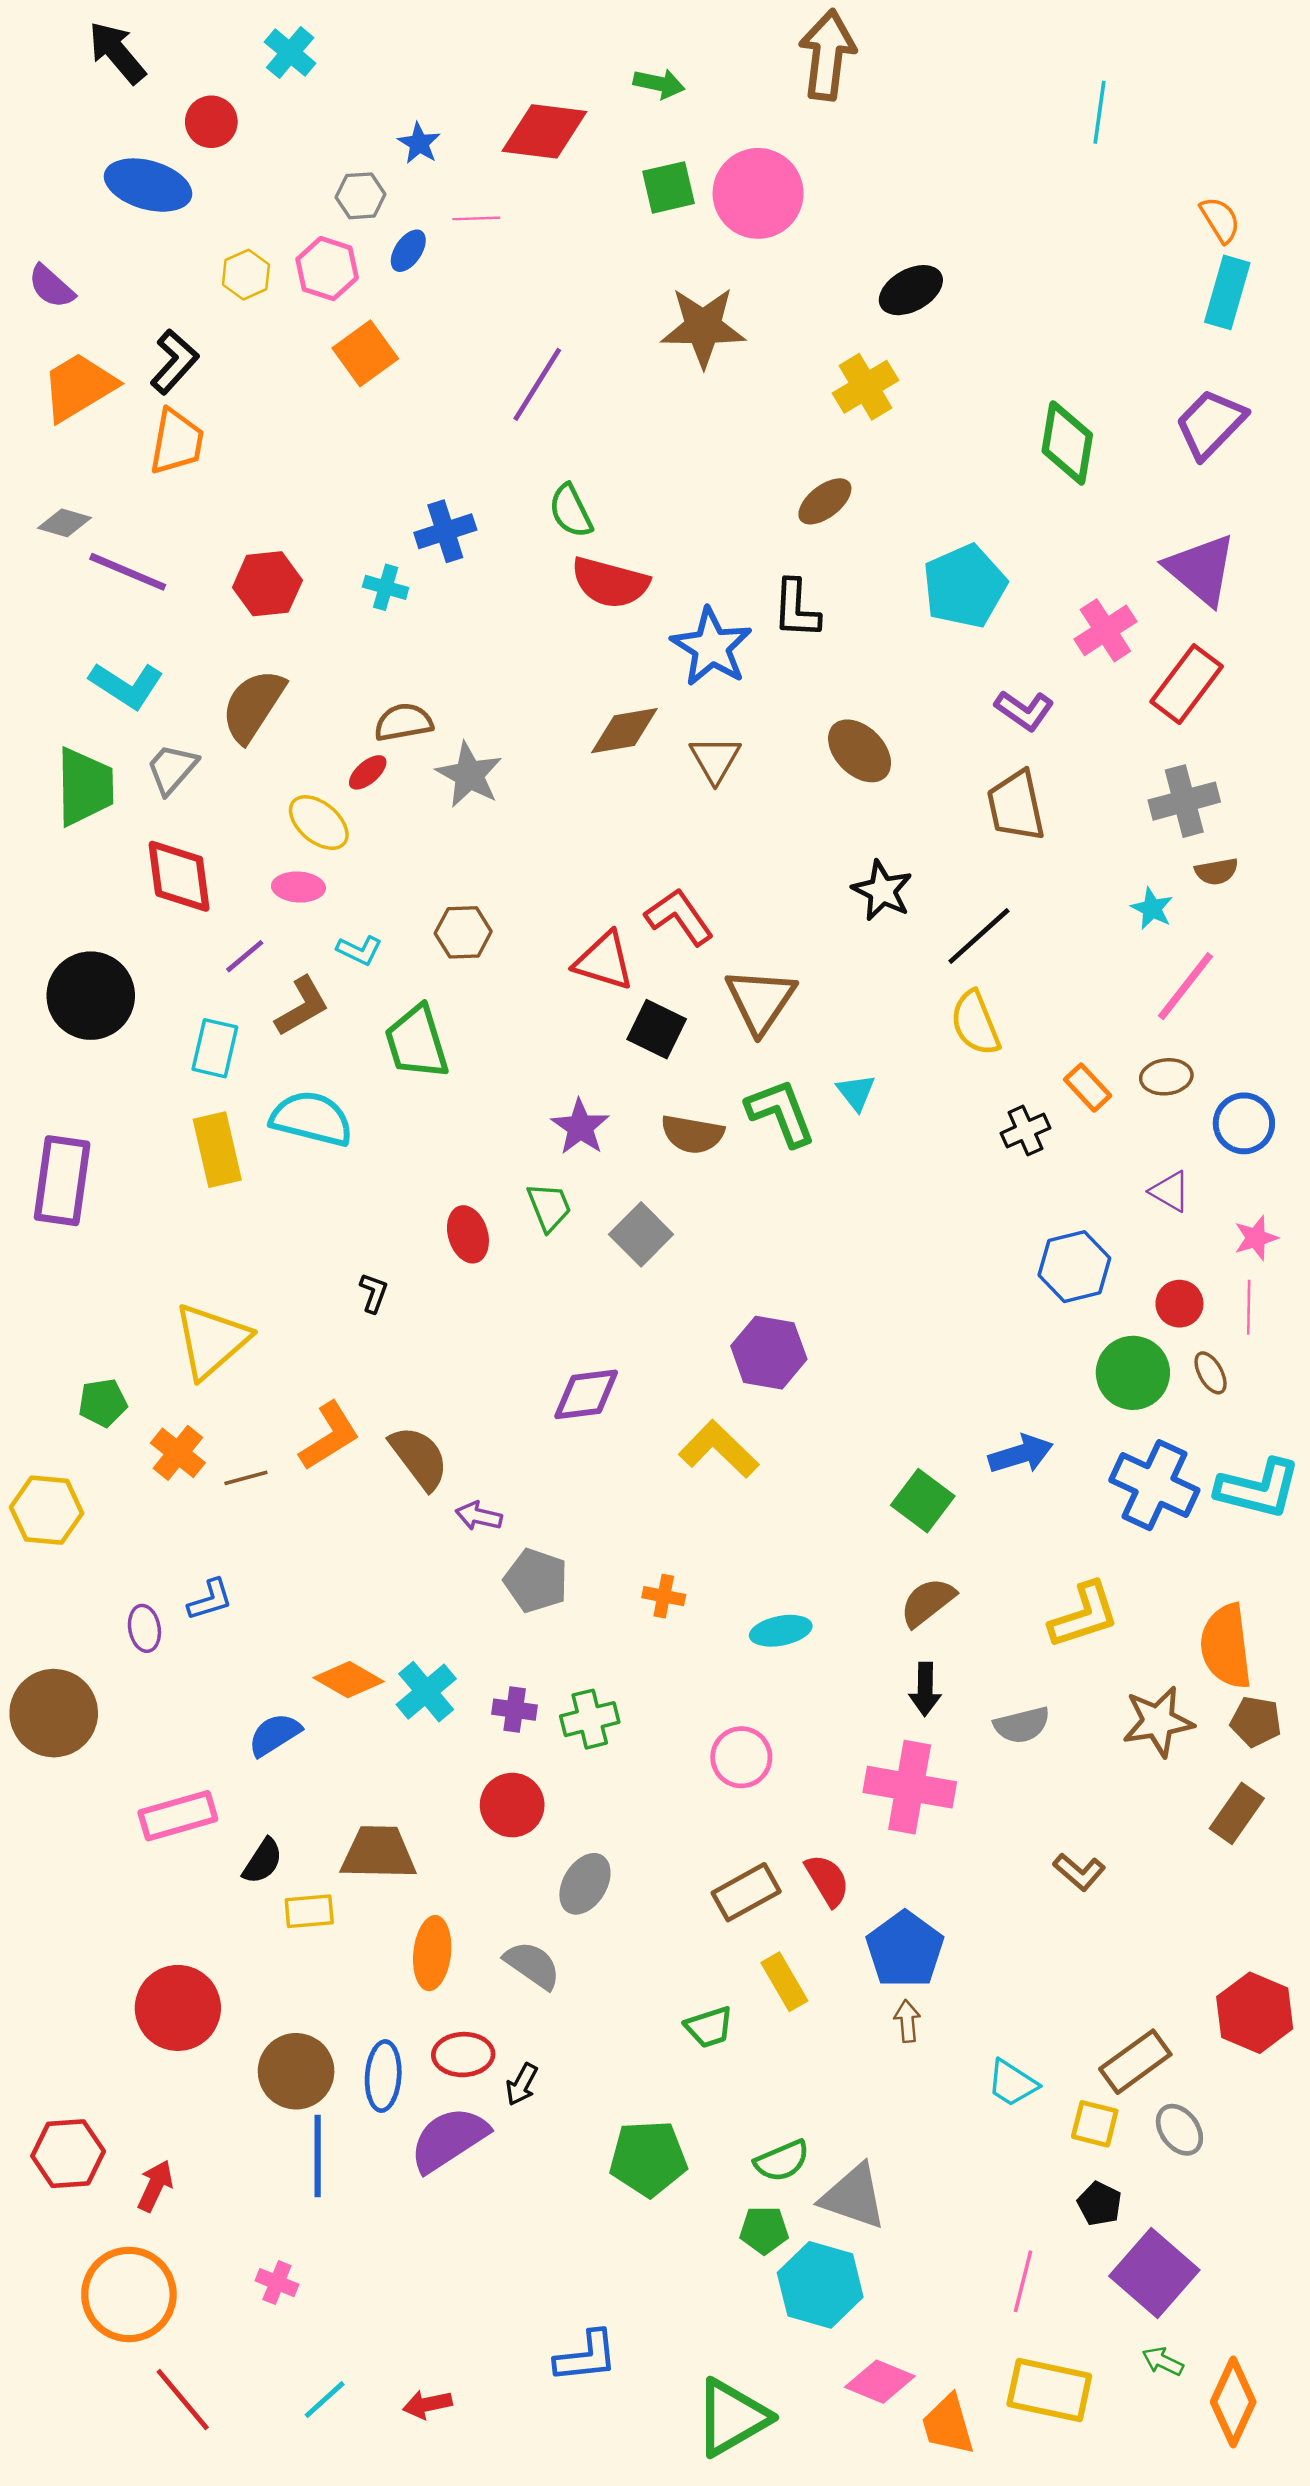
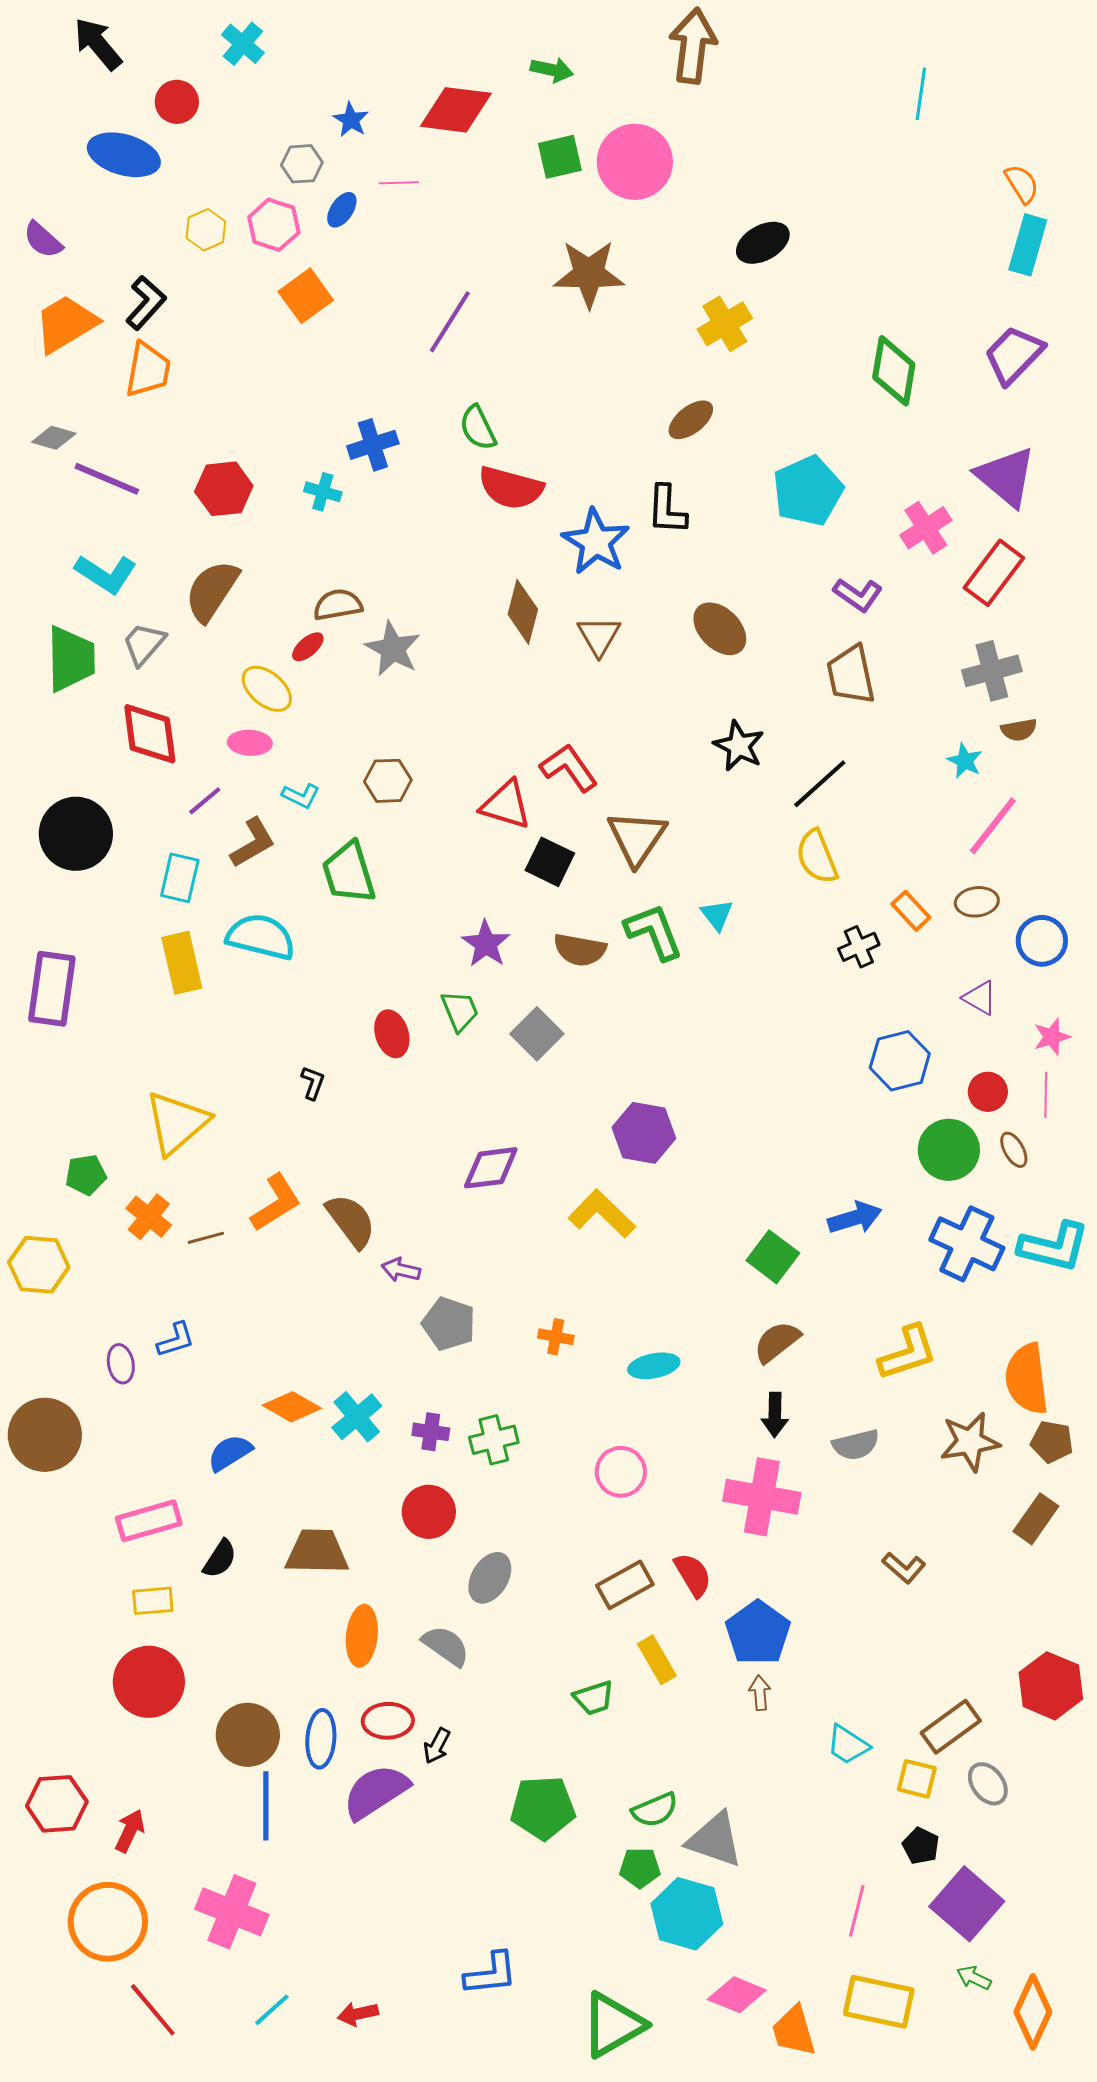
brown diamond: (624, 731) -> (523, 612), turned -66
yellow rectangle: (309, 1911) -> (153, 1601), moved
pink cross: (277, 2283) -> (232, 1912), size x2.0

